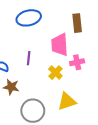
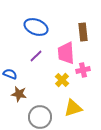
blue ellipse: (29, 18) -> (36, 27), turned 35
purple line: (29, 58) -> (36, 56), moved, turned 40

